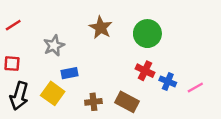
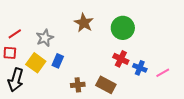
red line: (13, 25) -> (15, 34), moved
blue rectangle: (70, 73) -> (58, 61), turned -56
yellow square: (53, 93) -> (36, 63), moved

